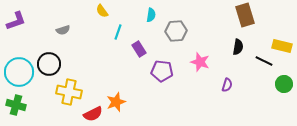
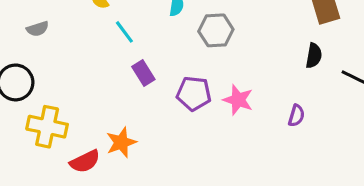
cyan line: (118, 32) -> (124, 32), turned -56
purple rectangle: (139, 49) -> (143, 73), moved
pink star: (200, 62) -> (238, 100), moved

